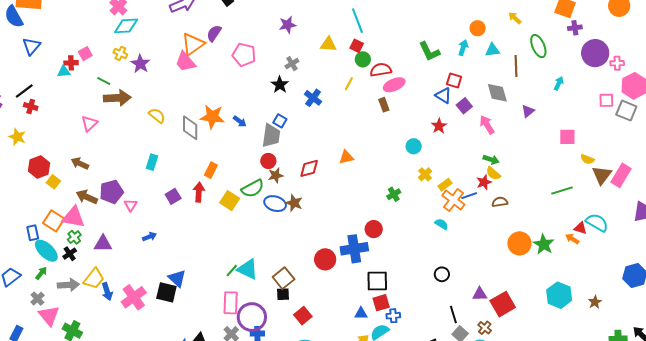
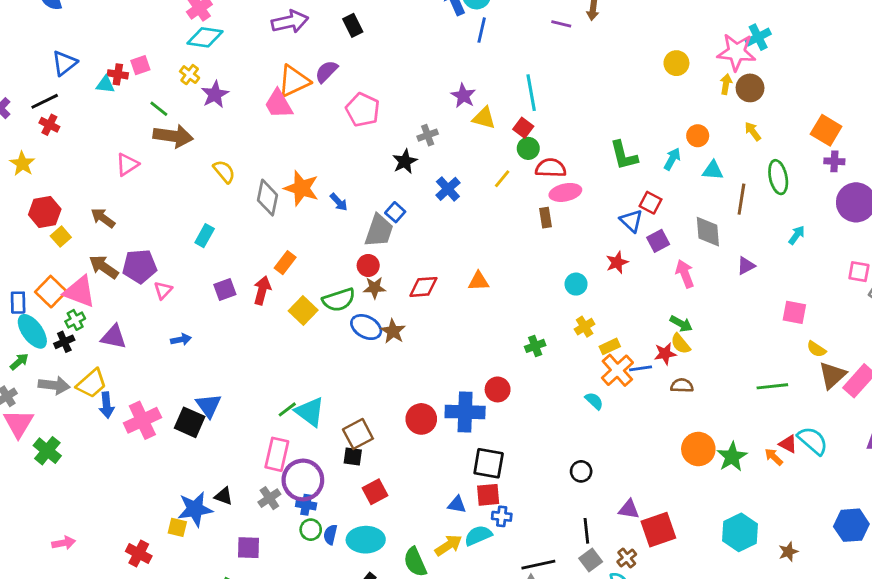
purple star: (288, 25) -> (463, 96), moved, turned 30
blue triangle: (31, 46) -> (64, 63), moved

